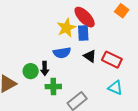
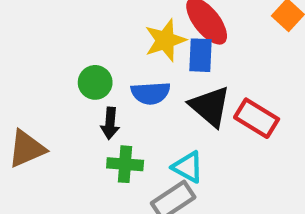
black triangle: (90, 56) -> (210, 106), size x1.5
green circle: (31, 71) -> (95, 82), moved
cyan triangle: (115, 88) -> (188, 167), moved

